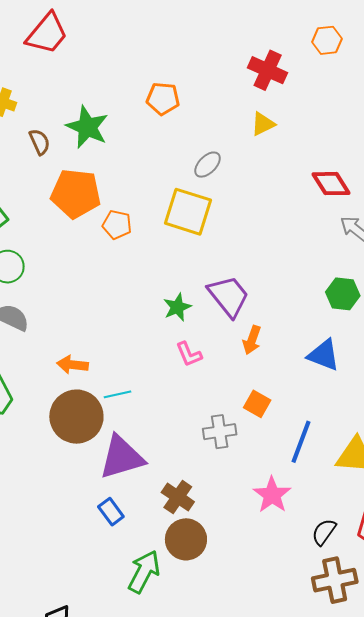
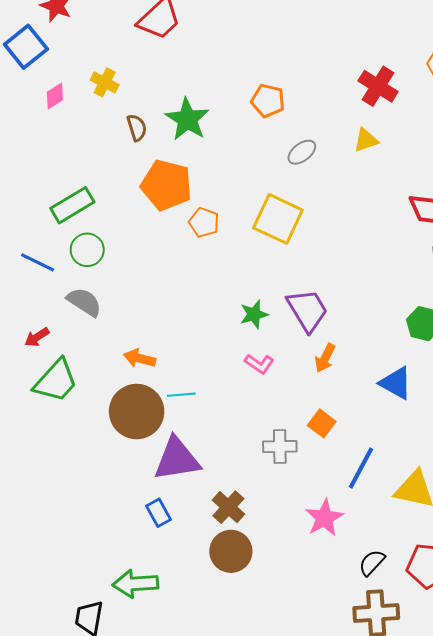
gray ellipse: (208, 165) -> (302, 152), moved
pink L-shape: (189, 354) -> (259, 364), turned -40
green arrow: (144, 572) -> (135, 584), moved, turned -129

